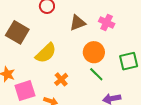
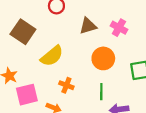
green line: (96, 74) -> (101, 92), moved, turned 42
orange cross: (61, 79) -> (66, 85), turned -32

